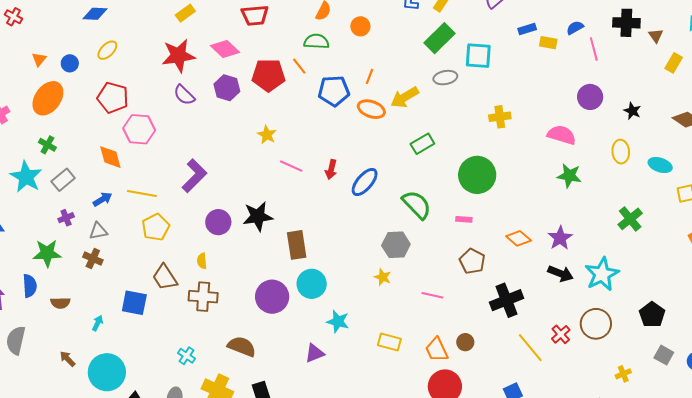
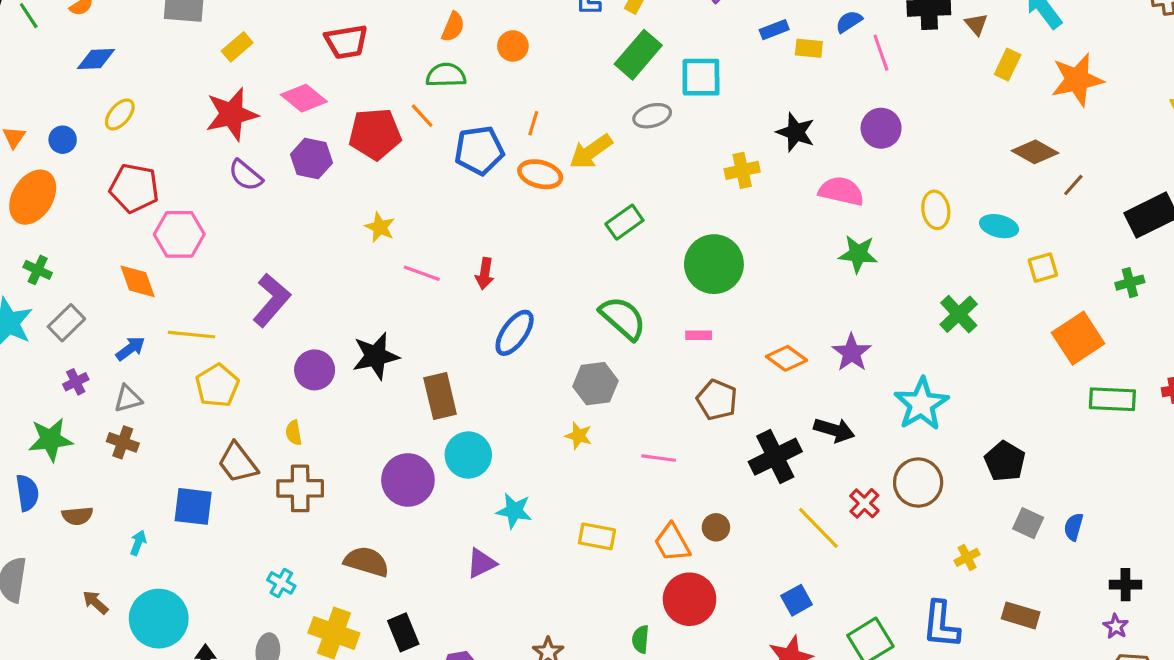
black star: (632, 111) -> (796, 132), moved, size x1.4
blue ellipse: (365, 182) -> (515, 333), moved
black arrow: (560, 273) -> (834, 430), moved

